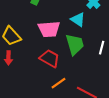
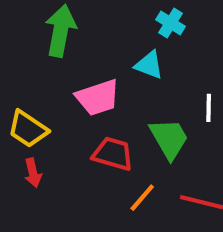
green trapezoid: (75, 44) -> (169, 139), moved

